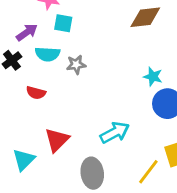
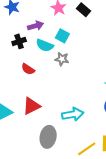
cyan square: (63, 23) -> (62, 36), moved

